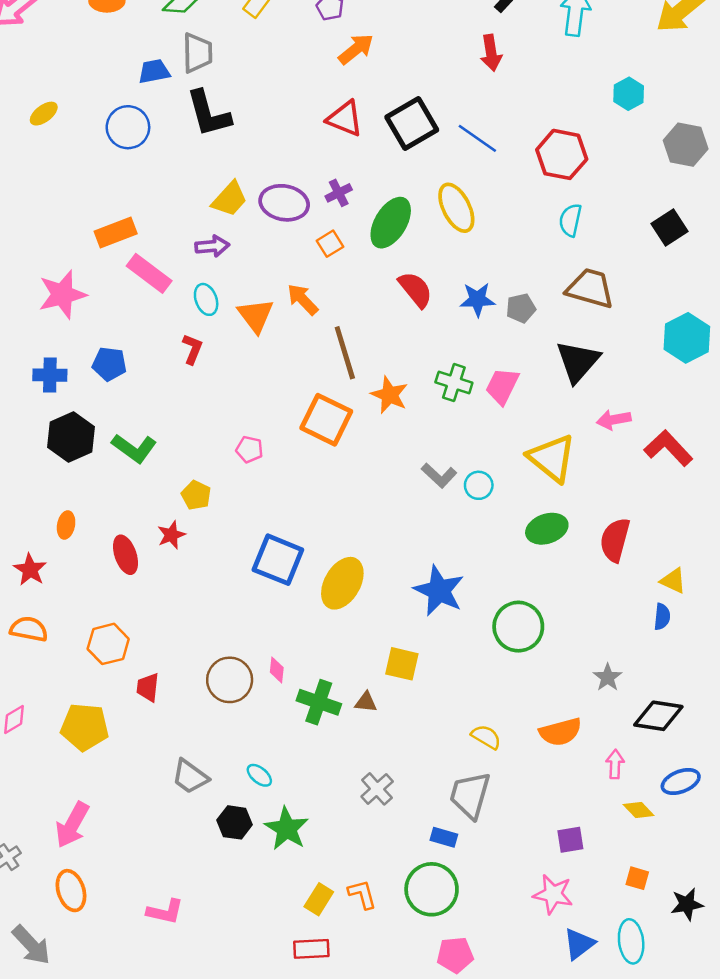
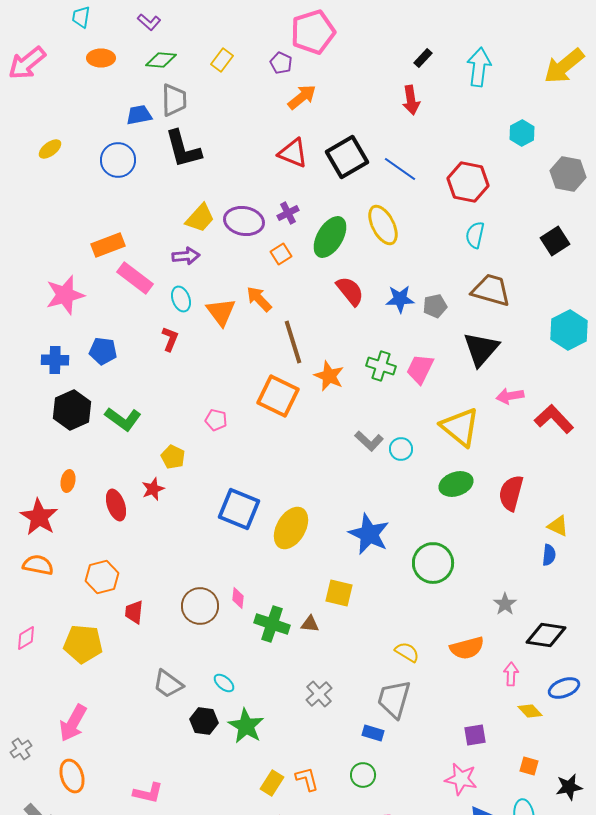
red star: (30, 570) -> (39, 517), size x1.4
green circle: (432, 889) -> (363, 775), size x0.6

